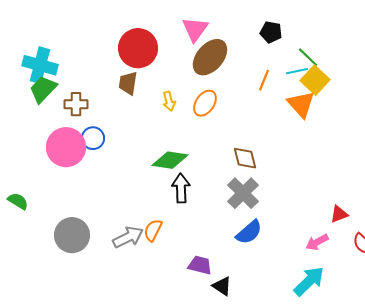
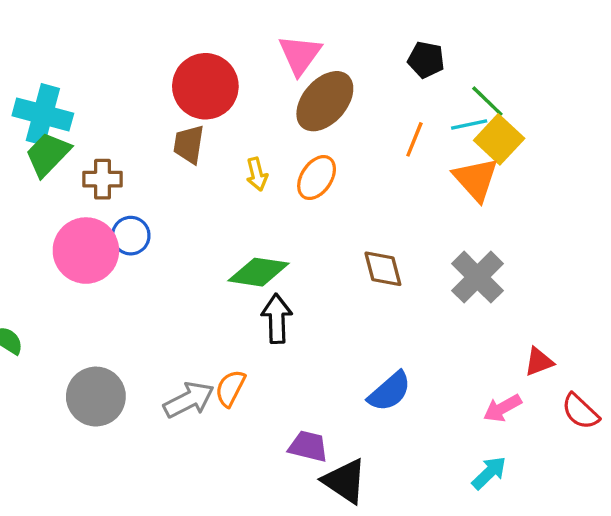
gray cross: (243, 193) -> (477, 277), moved
cyan arrow: (309, 281) -> (489, 473), size x0.7
black triangle: (222, 286) -> (345, 481), size x1.4

